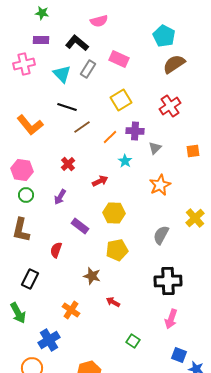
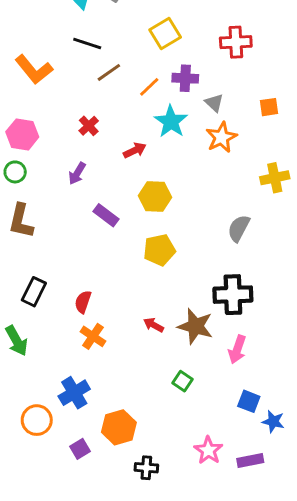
red cross: (170, 106) -> (236, 42), turned 30
gray triangle: (155, 148) -> (214, 103), turned -32
cyan star: (125, 161) -> (171, 121), size x1.6
orange star: (160, 185) -> (221, 137), moved
green circle: (26, 195) -> (15, 172), moved
yellow cross: (195, 218) -> (275, 178), moved, turned 30
gray semicircle: (161, 235) -> (239, 228), moved
red semicircle: (56, 250) -> (83, 302), moved
brown star: (92, 276) -> (195, 326), moved, size x1.4
blue cross: (49, 340) -> (74, 393), moved

